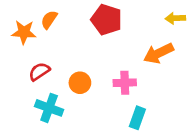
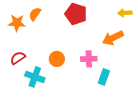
red semicircle: (39, 72) -> (18, 58), moved
cyan rectangle: (137, 118) -> (104, 77), moved

